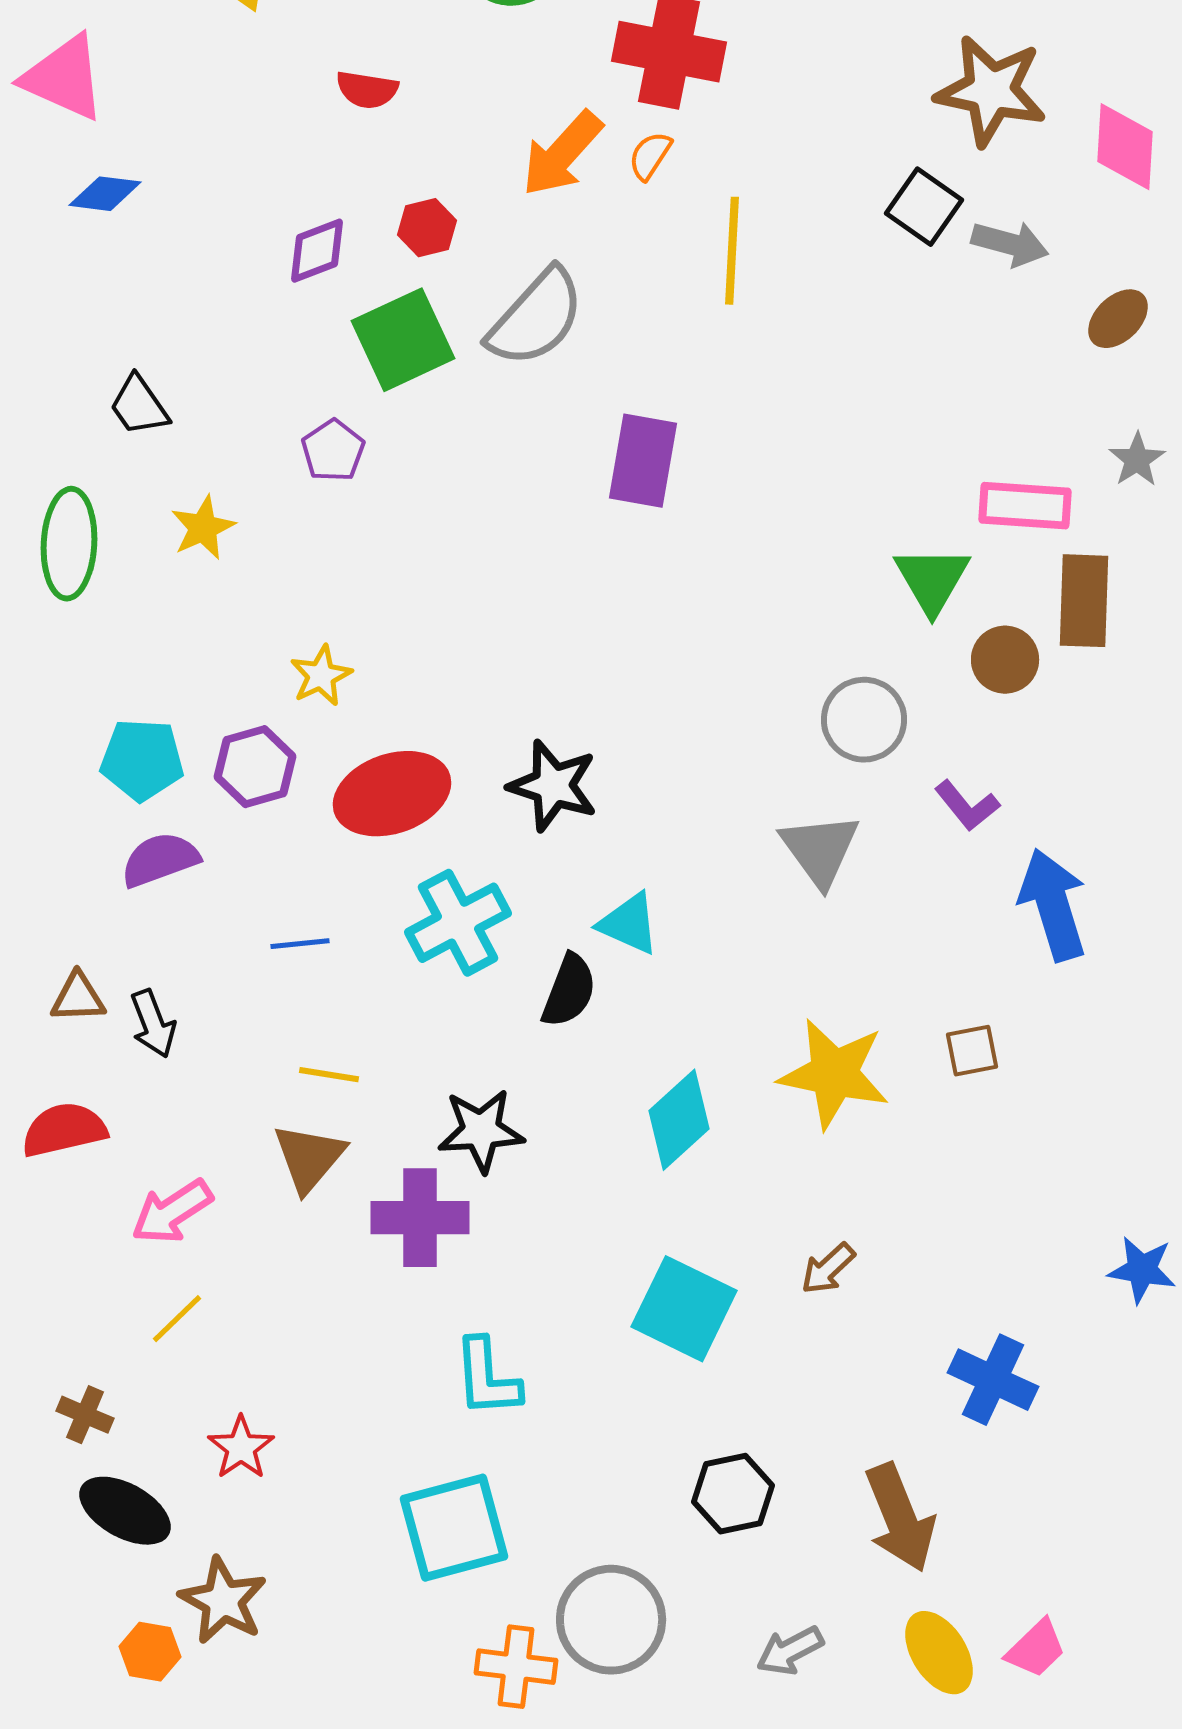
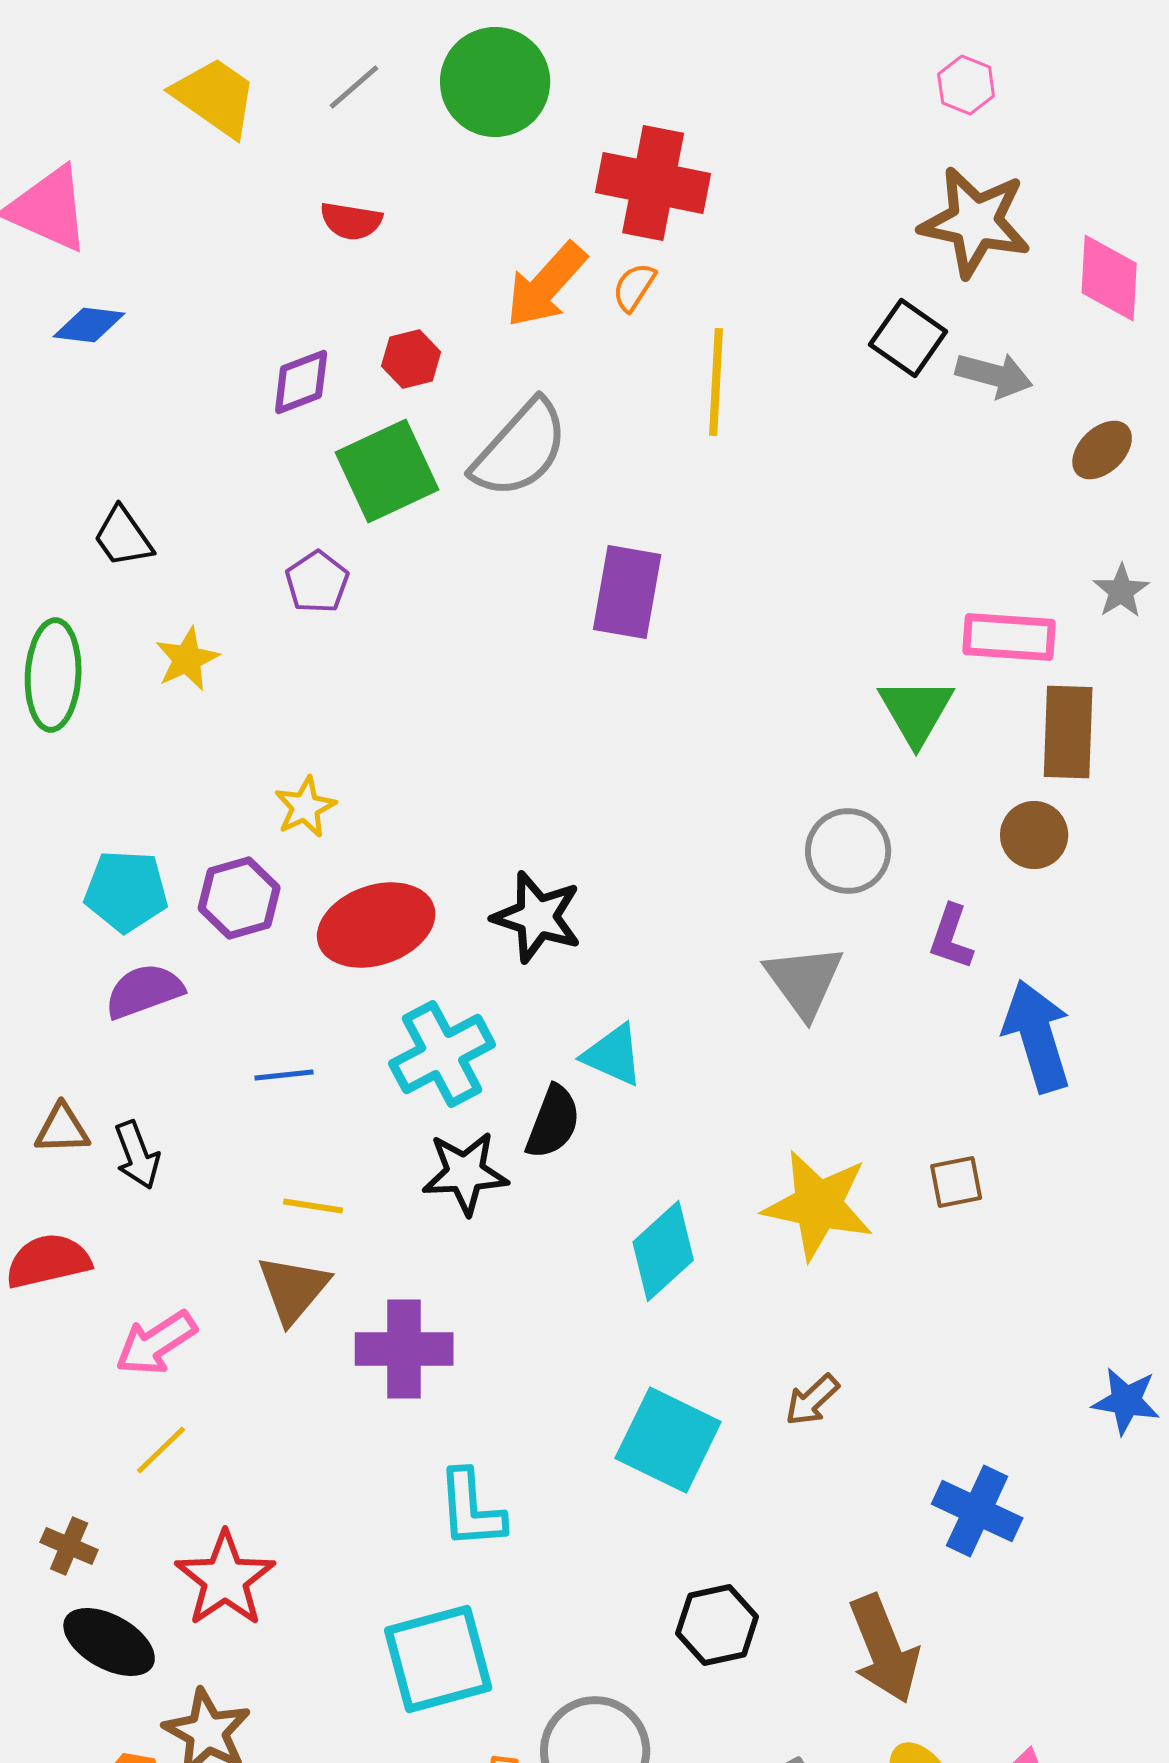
brown circle: (1005, 660) -> (1034, 835), moved
purple L-shape: (967, 806) -> (951, 937), turned 58
black star: (481, 1131) -> (465, 1173), moved
red star: (241, 1448) -> (225, 1579), size x1.5

